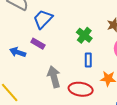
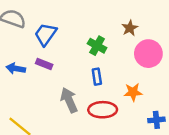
blue arrow: (18, 52) -> (16, 68), moved
blue rectangle: (88, 60) -> (97, 77), moved

